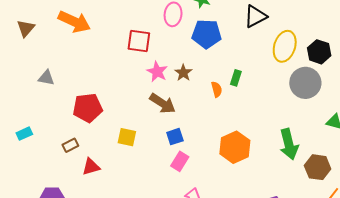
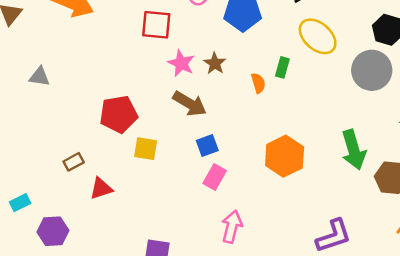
yellow ellipse: (285, 46) -> (318, 36), moved, turned -64
red pentagon: (88, 108) -> (119, 114), moved
cyan rectangle: (24, 134) -> (20, 203), moved

